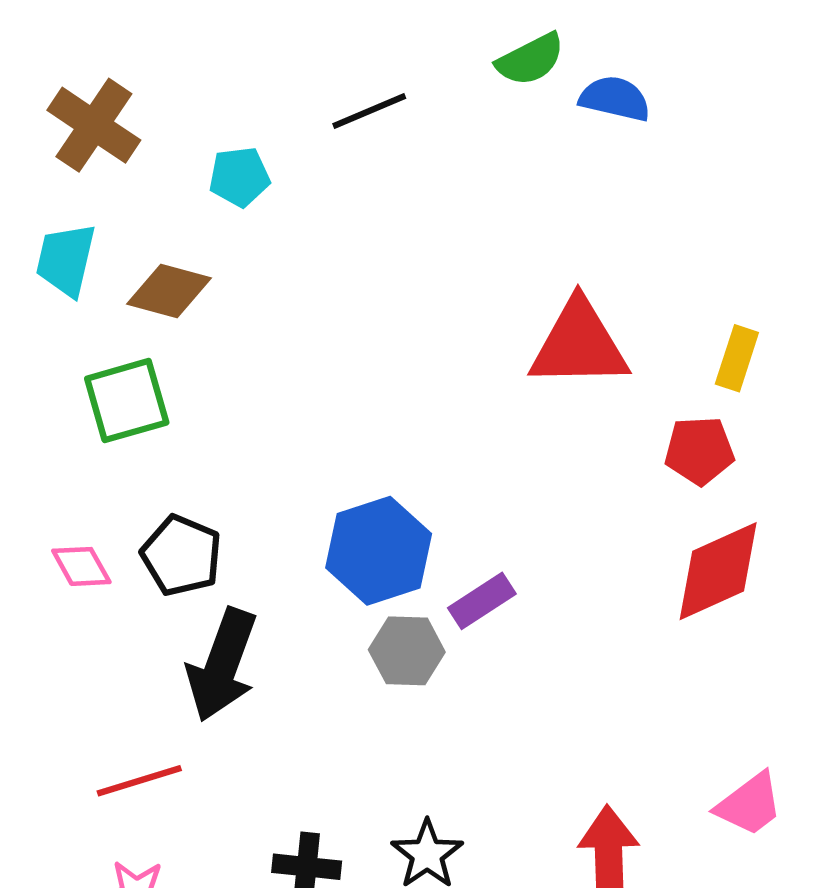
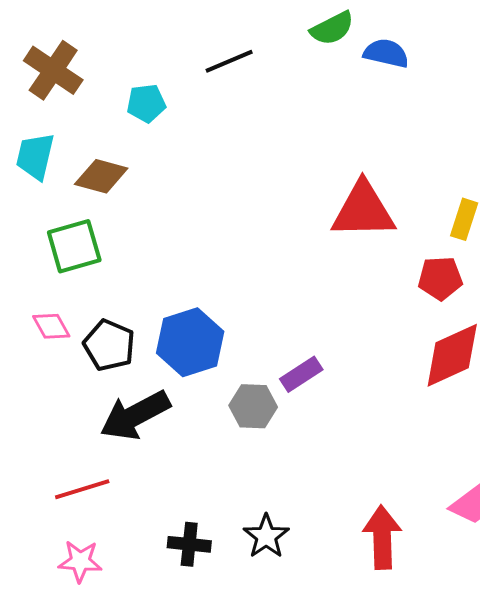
blue hexagon: (379, 551) -> (190, 342), moved
pink diamond: (81, 566) -> (51, 326), moved
black arrow: (222, 665) -> (135, 415), turned 42

